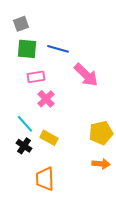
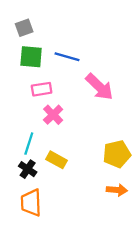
cyan line: (25, 124) -> (29, 144), turned 60
orange trapezoid: (45, 179) -> (31, 203), moved

